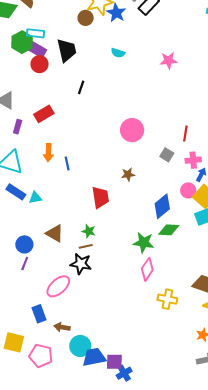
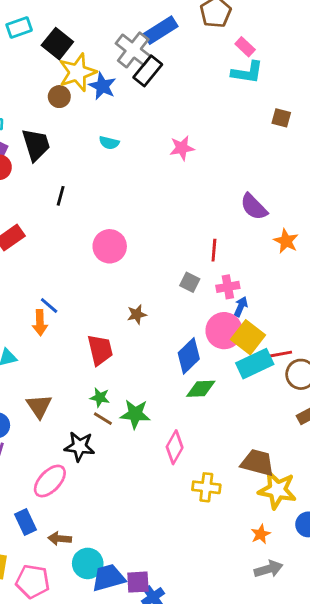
pink circle: (132, 130) -> (110, 246), moved
orange arrow: (48, 153) -> (40, 323), moved
blue line: (67, 163) -> (49, 305), turned -32
pink circle: (188, 190) -> (224, 331), size x1.6
green star: (89, 231) -> (100, 398), moved
brown triangle: (55, 233) -> (39, 406), turned 30
green star: (144, 243) -> (135, 414), moved
brown line: (86, 246) -> (103, 419), moved, turned 48

